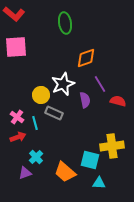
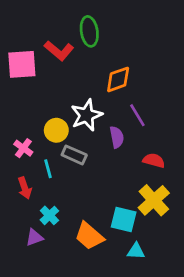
red L-shape: (14, 14) -> (59, 51), moved
red semicircle: (118, 101) -> (154, 160), moved
pink cross: (17, 117) -> (23, 148), moved
red arrow: (18, 137) -> (25, 188), turned 91
yellow cross: (112, 146) -> (154, 200), turned -35

